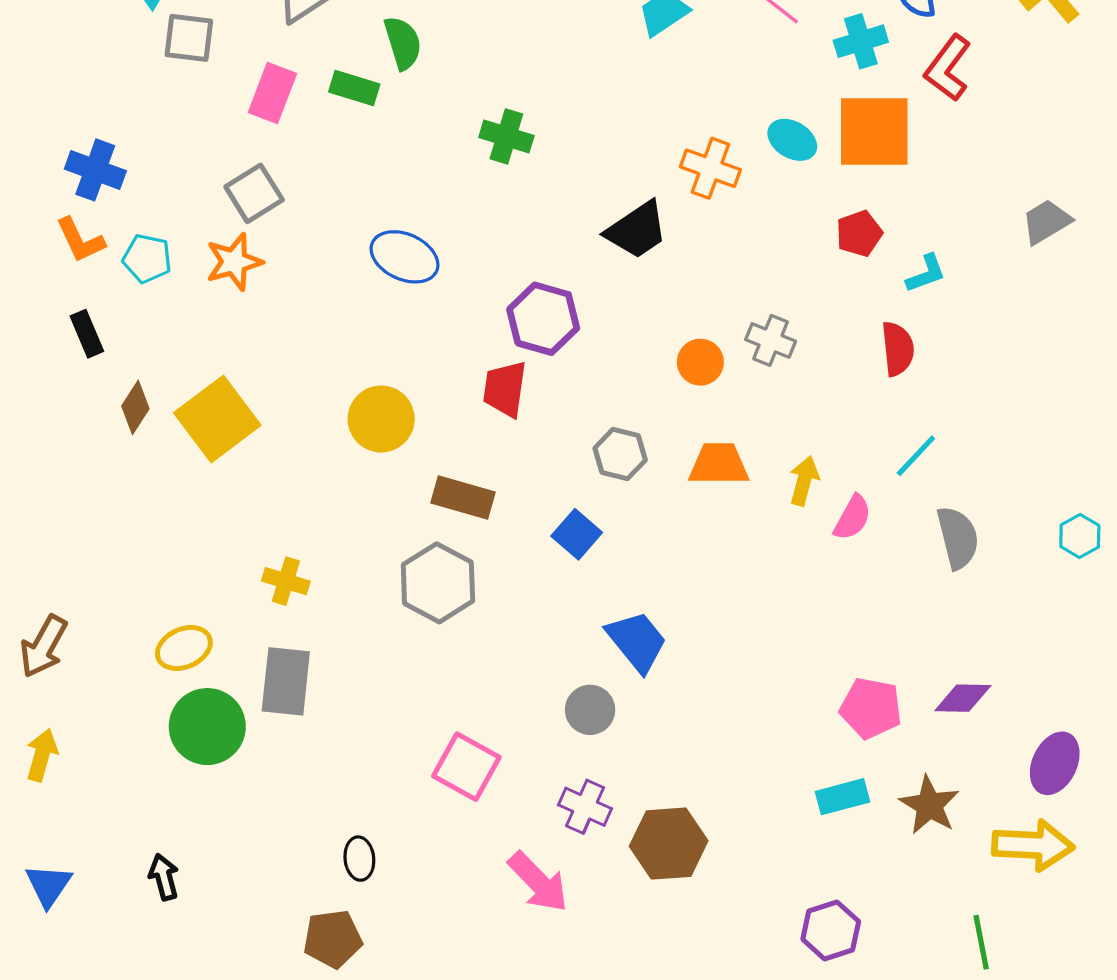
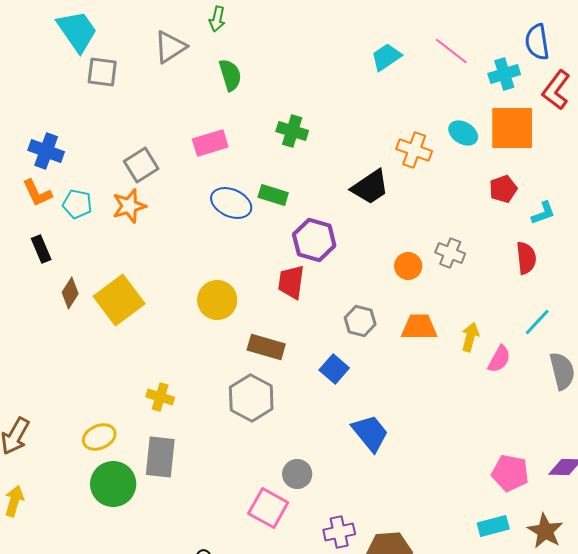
green rectangle: (354, 88) -> (273, 195), moved
pink rectangle: (272, 93) -> (210, 143), moved, turned 52
gray circle: (590, 710) -> (297, 474), moved
purple cross: (585, 807) -> (339, 532), turned -36

